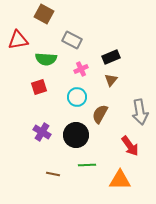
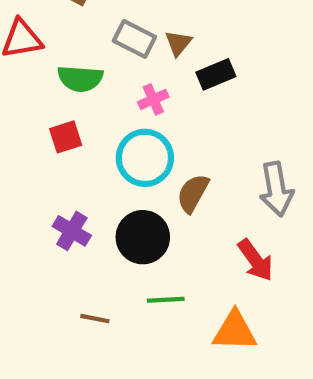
brown triangle: (111, 80) -> (178, 43), moved
cyan circle: (77, 97) -> (145, 158), size x1.4

